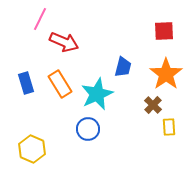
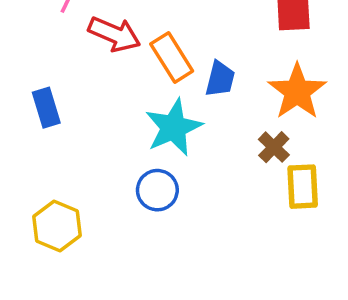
orange rectangle: (60, 84) -> (172, 57), moved
yellow rectangle: (169, 127) -> (303, 187), size x1.4

